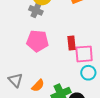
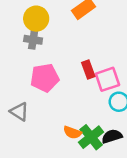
gray triangle: (15, 80) -> (19, 112), moved
orange semicircle: (38, 86) -> (72, 132), moved, turned 80

